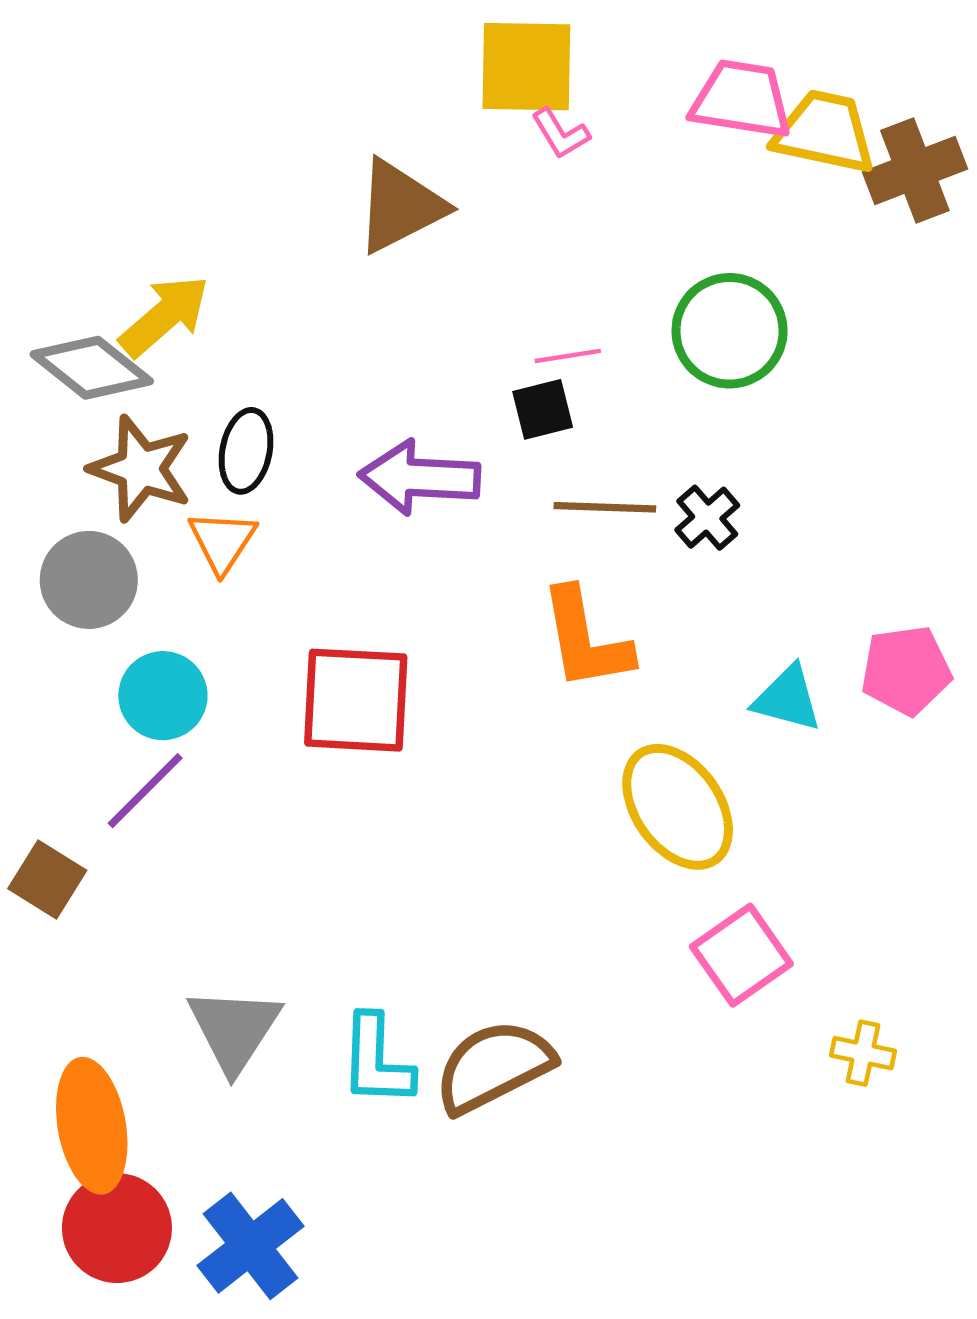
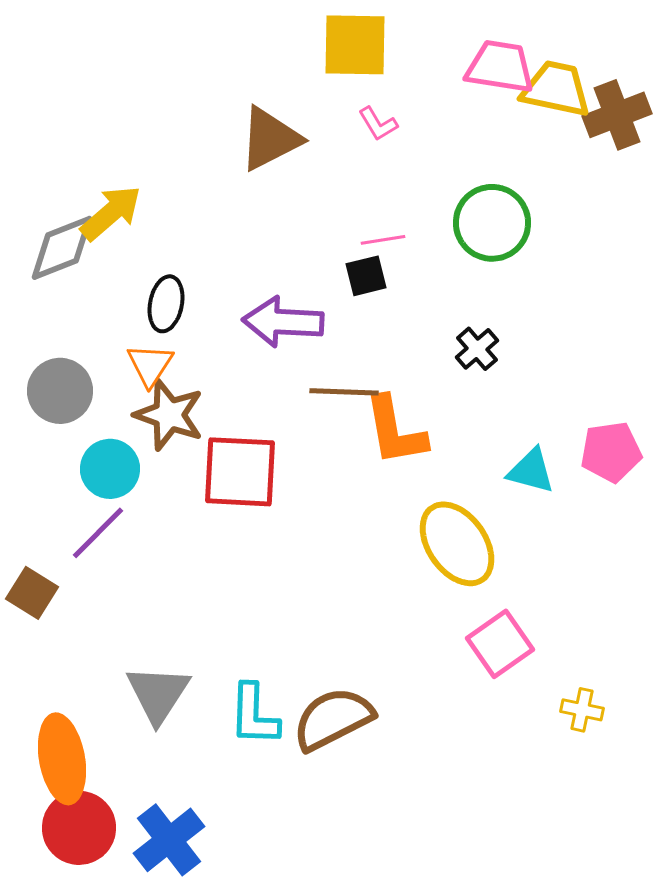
pink L-shape: (560, 133) -> (378, 124), moved
gray diamond: (92, 368) -> (62, 248), turned -60
brown star: (141, 469) -> (169, 415), moved
brown line: (605, 507) -> (344, 392), moved

